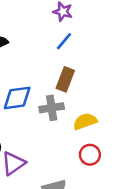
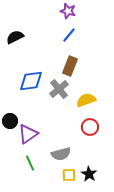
gray cross: (52, 108) -> (59, 89), turned -30

